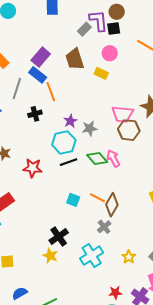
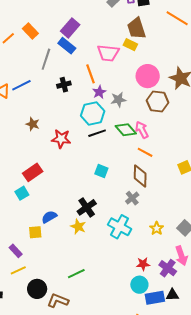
pink circle: (110, 53) -> (148, 76), moved, size x1.5
brown trapezoid: (75, 59) -> (137, 28), moved
orange line: (51, 92) -> (90, 74), moved
pink trapezoid: (123, 114) -> (108, 53), moved
orange line: (97, 198) -> (145, 152), moved
brown diamond: (112, 205) -> (140, 176), turned -30
cyan cross: (92, 256) -> (120, 227), turned -30
blue semicircle: (20, 293) -> (49, 217), moved

